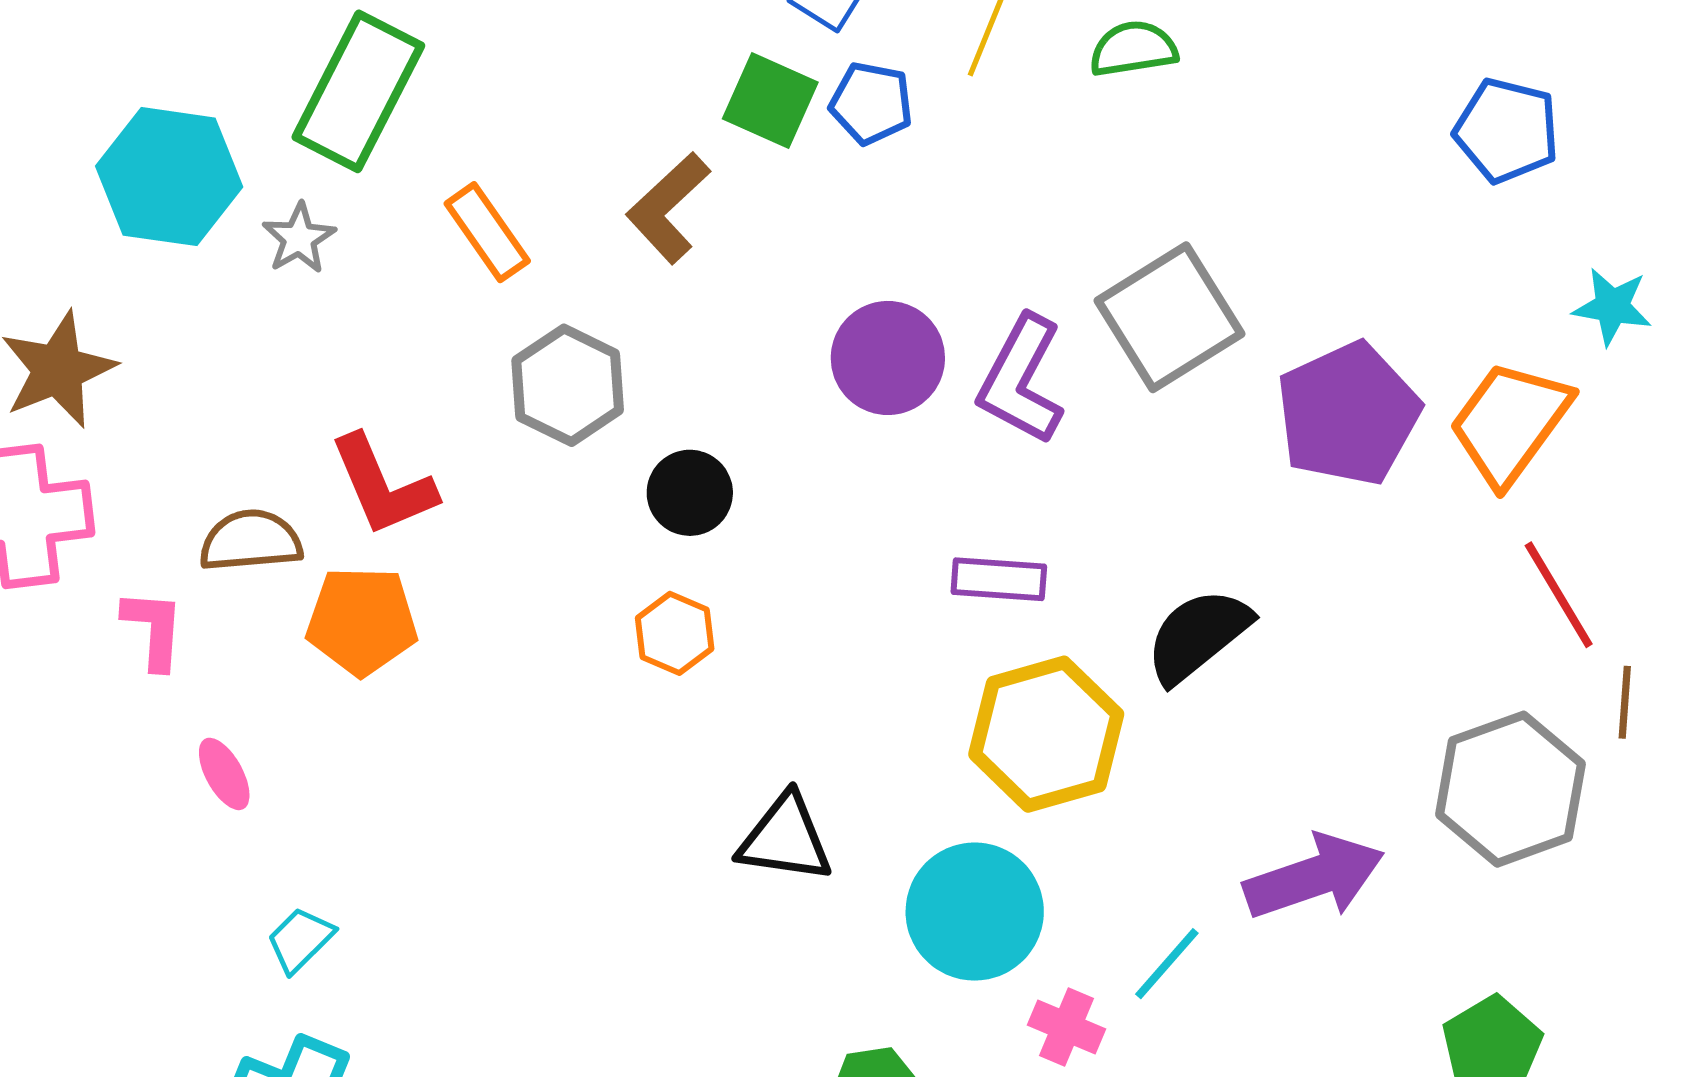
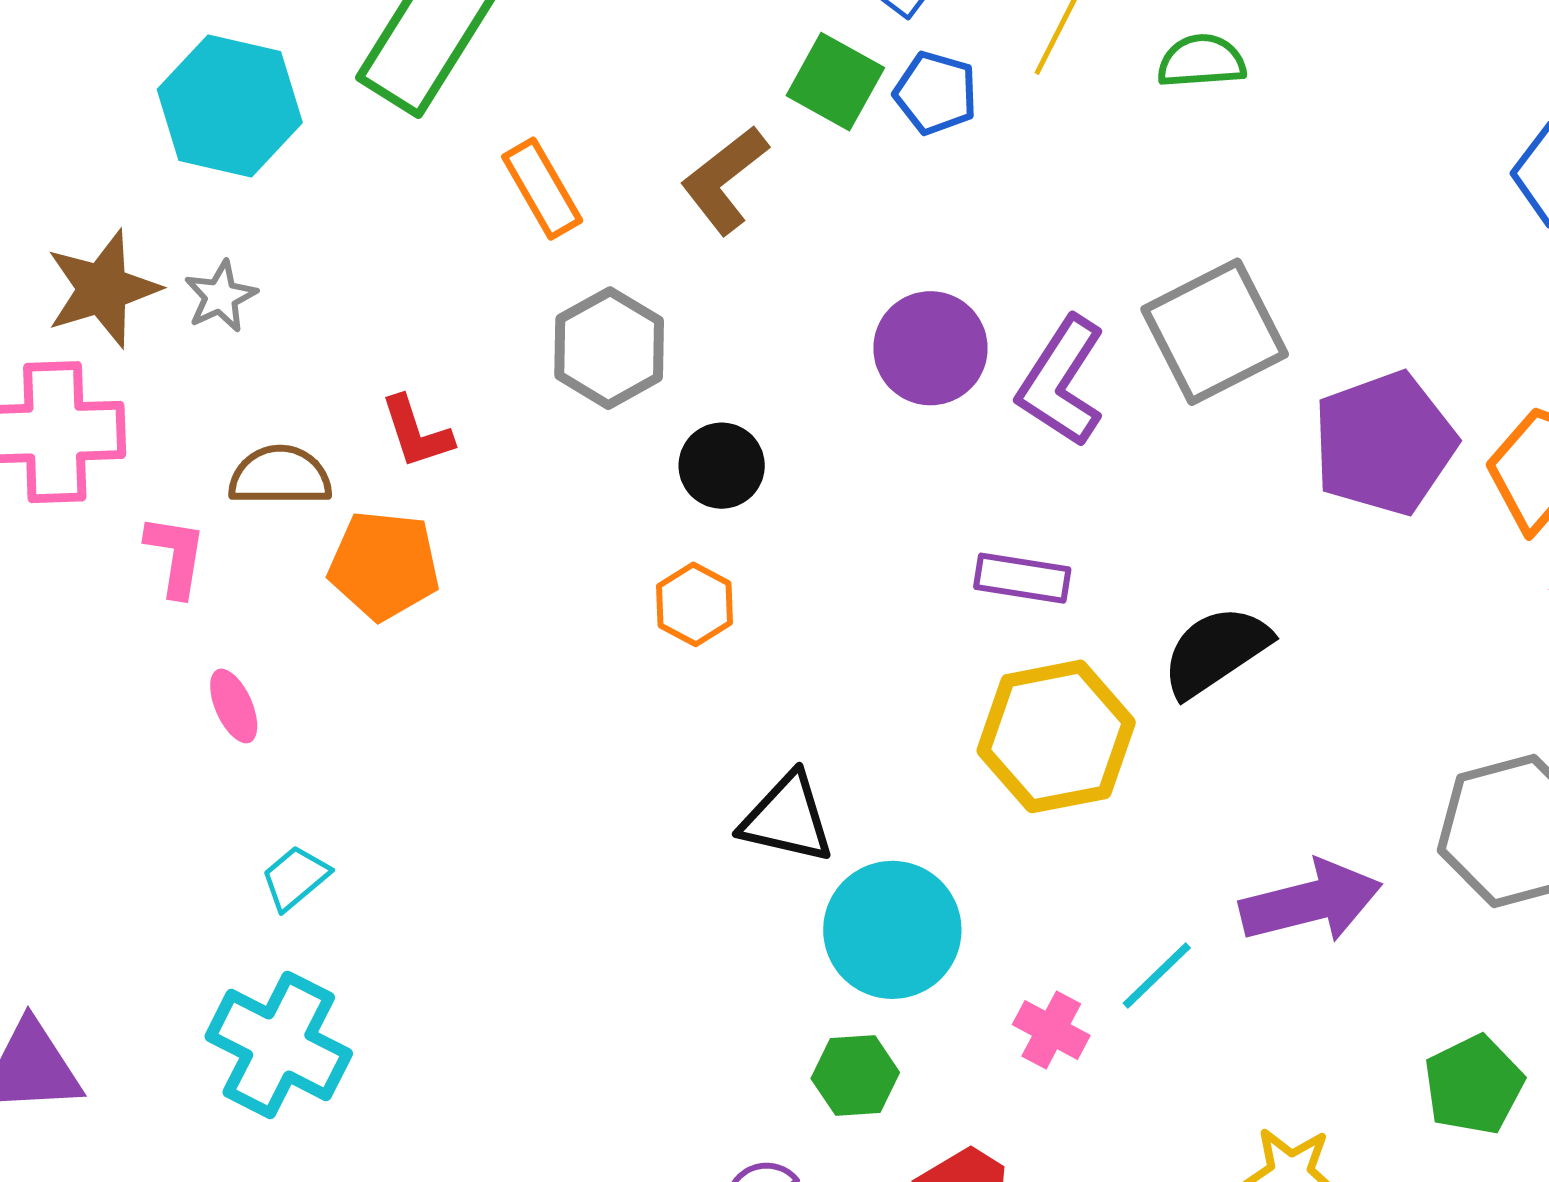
gray star: (299, 238) -> (221, 296), moved
red L-shape: (383, 486) -> (416, 432), size x0.7
cyan circle: (975, 912) -> (892, 930), moved

